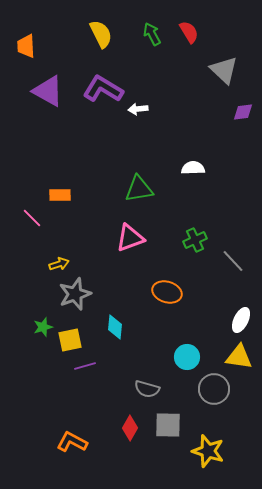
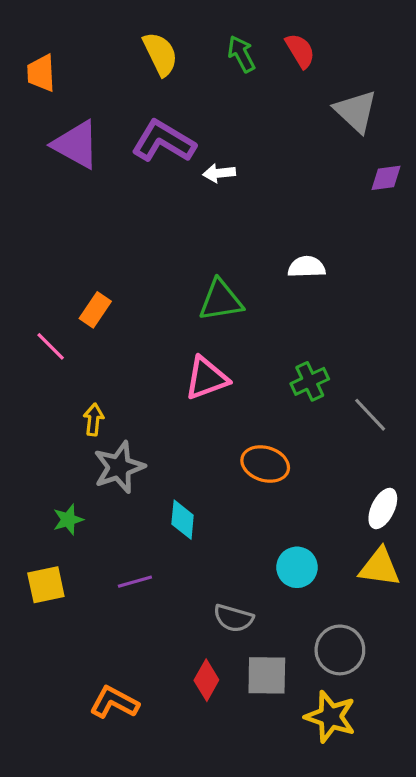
orange rectangle: (60, 195) -> (95, 310), turned -55
yellow arrow: (59, 264) -> (94, 419), turned -66
yellow square: (70, 340) -> (46, 585), moved
gray circle: (214, 389) -> (340, 650), moved

